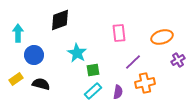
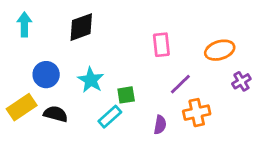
cyan arrow: (18, 33) -> (24, 24), moved
cyan star: (77, 53) -> (91, 80), moved
yellow rectangle: (16, 79) -> (22, 107), size x1.5
cyan rectangle: (93, 91) -> (110, 117), moved

